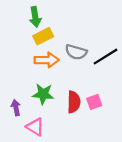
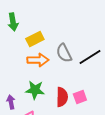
green arrow: (35, 17) -> (13, 22), moved
gray semicircle: (76, 52) -> (64, 53), turned 48

